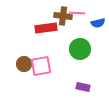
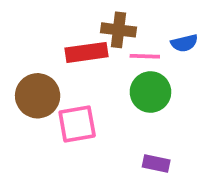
pink line: (77, 13) -> (145, 56), moved
brown circle: (24, 64) -> (38, 96), moved, size x1.5

